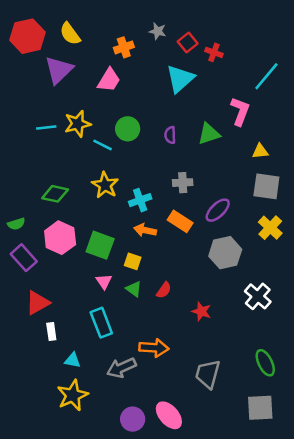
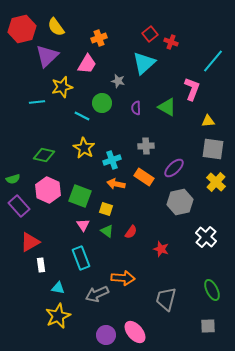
gray star: (158, 31) -> (118, 81), moved
yellow star: (78, 124) -> (62, 87), moved
green triangle: (209, 134) -> (167, 107), turned 48
gray square: (260, 408) -> (208, 326), size x0.7

